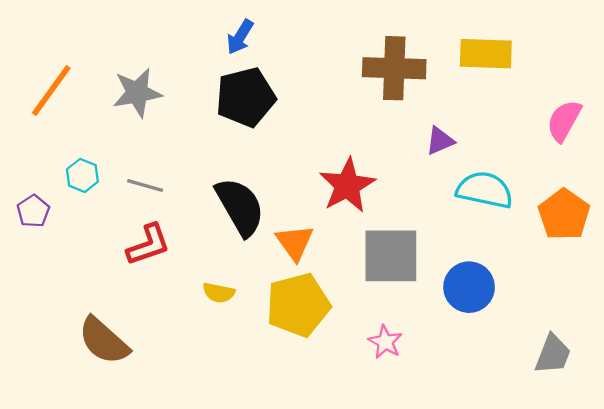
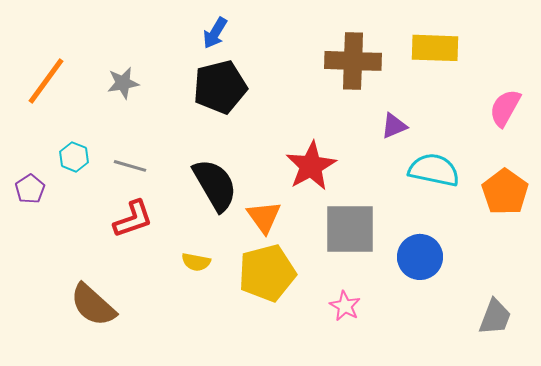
gray star: (137, 93) -> (123, 83), size x0.7

